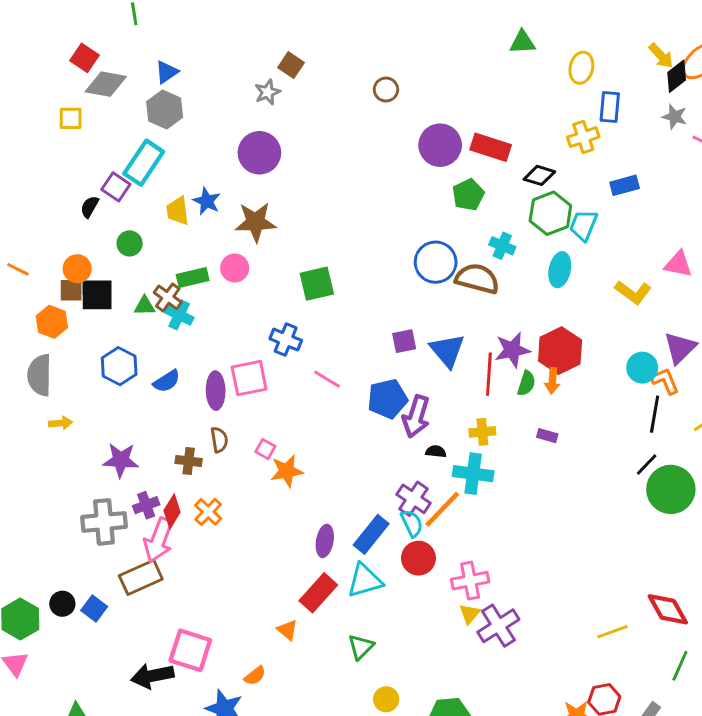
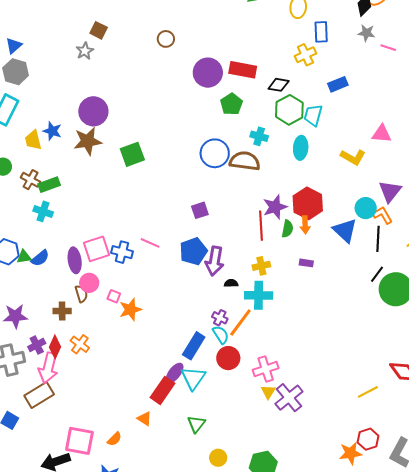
purple circle: (259, 153) -> (93, 111), moved
pink circle: (235, 268) -> (89, 283), moved
green square: (317, 284) -> (132, 154), moved
brown cross: (168, 297) -> (31, 180), moved
green triangle: (145, 306) -> (24, 257), moved
blue cross: (286, 340) -> (122, 252), moved
blue triangle: (447, 350) -> (345, 230), moved
purple cross: (414, 499) -> (220, 318), size x0.7
purple ellipse: (325, 541) -> (175, 373), moved, turned 35
cyan triangle: (365, 580) -> (193, 378), turned -32
orange semicircle: (255, 676) -> (114, 439), moved

